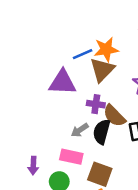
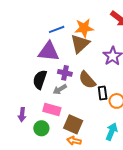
blue line: (83, 54) -> (57, 29), moved
purple cross: (96, 104) -> (65, 73), moved
black semicircle: (102, 132) -> (40, 80), moved

